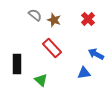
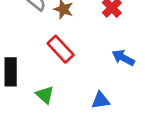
blue triangle: (84, 73) -> (100, 100), moved

